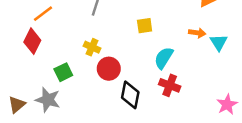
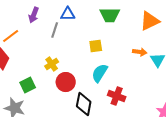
yellow cross: (92, 47) -> (52, 64), turned 32
cyan semicircle: (164, 58) -> (100, 73), moved

